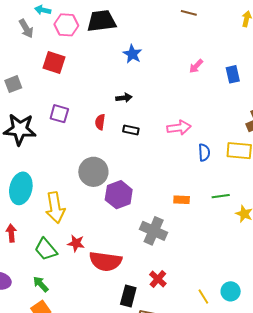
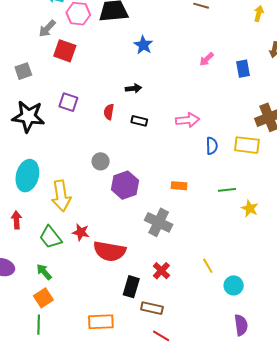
gray arrow: (26, 28) -> (47, 29), moved, turned 72
gray circle: (93, 172) -> (101, 161), size x0.6
orange rectangle: (182, 200) -> (179, 186), moved
yellow line: (203, 297) -> (208, 266), moved

